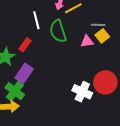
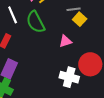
pink triangle: (87, 41) -> (65, 41), moved

